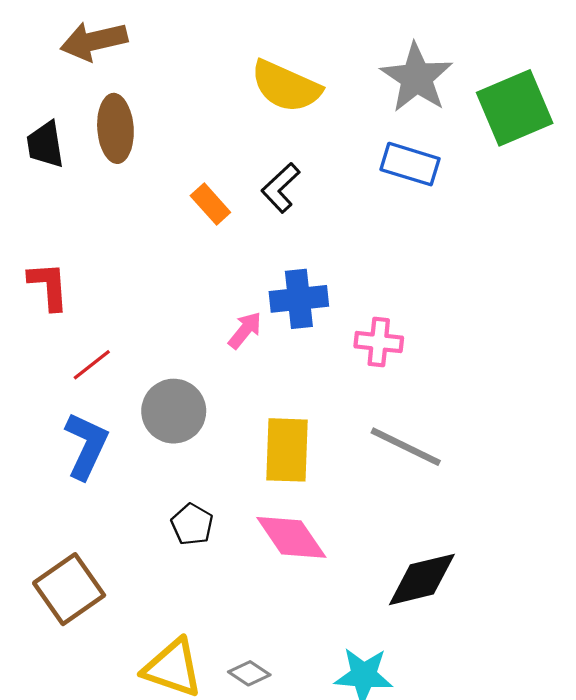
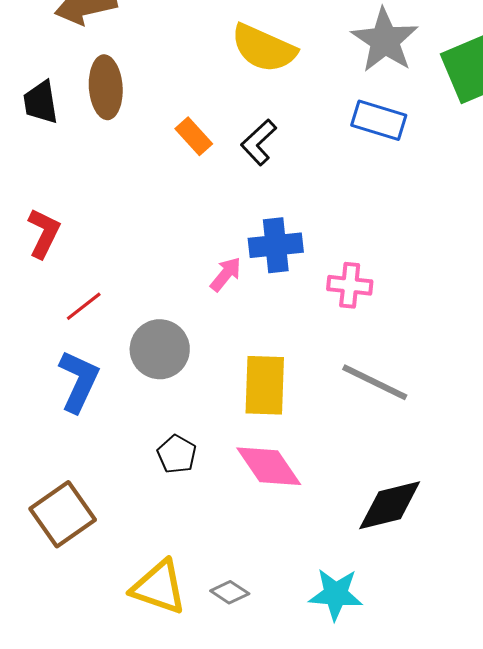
orange rectangle: (210, 204) -> (194, 136), moved
red L-shape: (49, 286) -> (44, 233), turned 30

